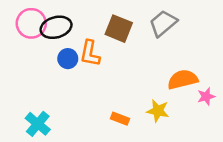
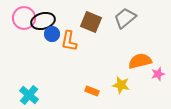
blue circle: (68, 59) -> (52, 34), moved

